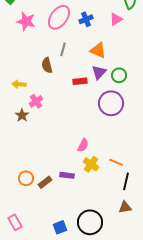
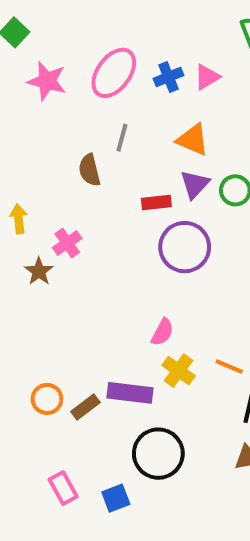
pink triangle: (116, 19) -> (207, 77), moved
yellow arrow: (19, 84) -> (19, 219), moved, turned 80
purple circle: (111, 103) -> (185, 247), moved
purple rectangle: (67, 175) -> (130, 393), size x1.5
pink rectangle: (15, 222) -> (63, 488), moved
black circle: (90, 222) -> (158, 454), moved

